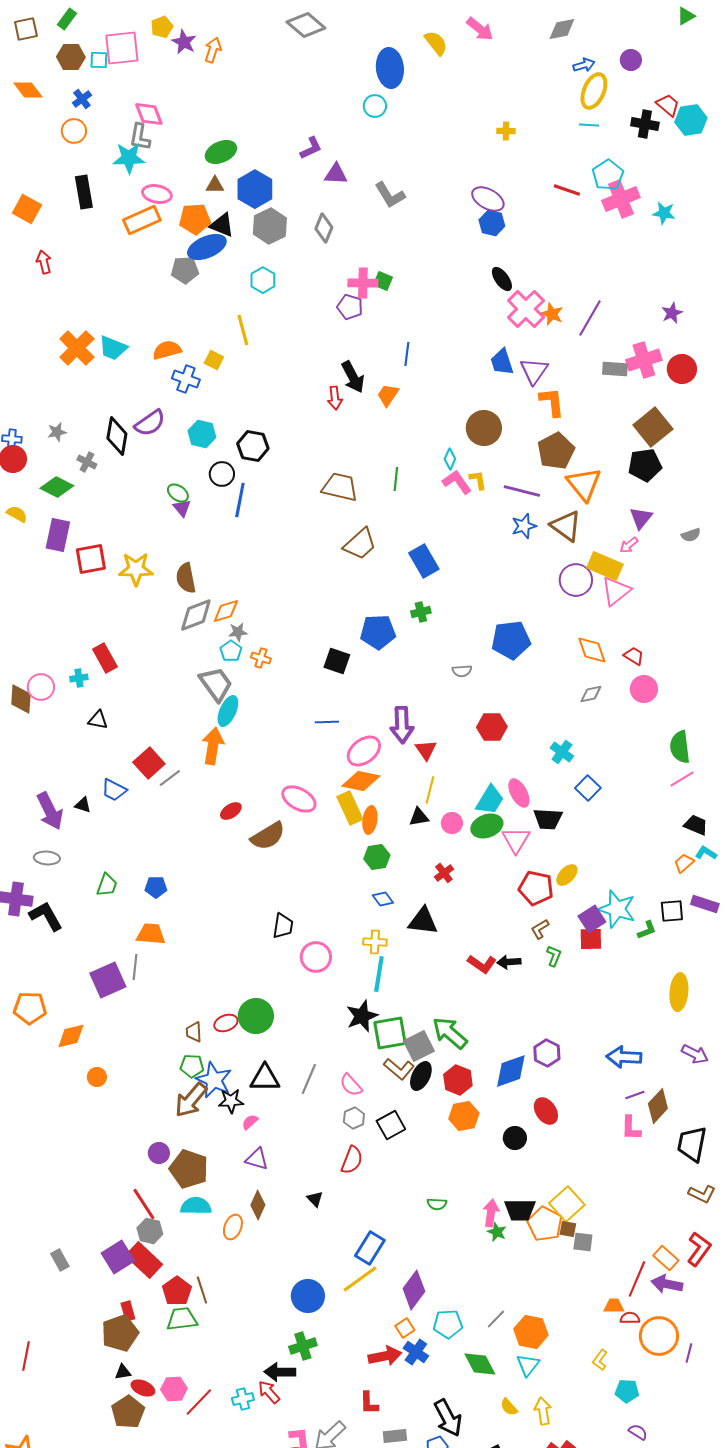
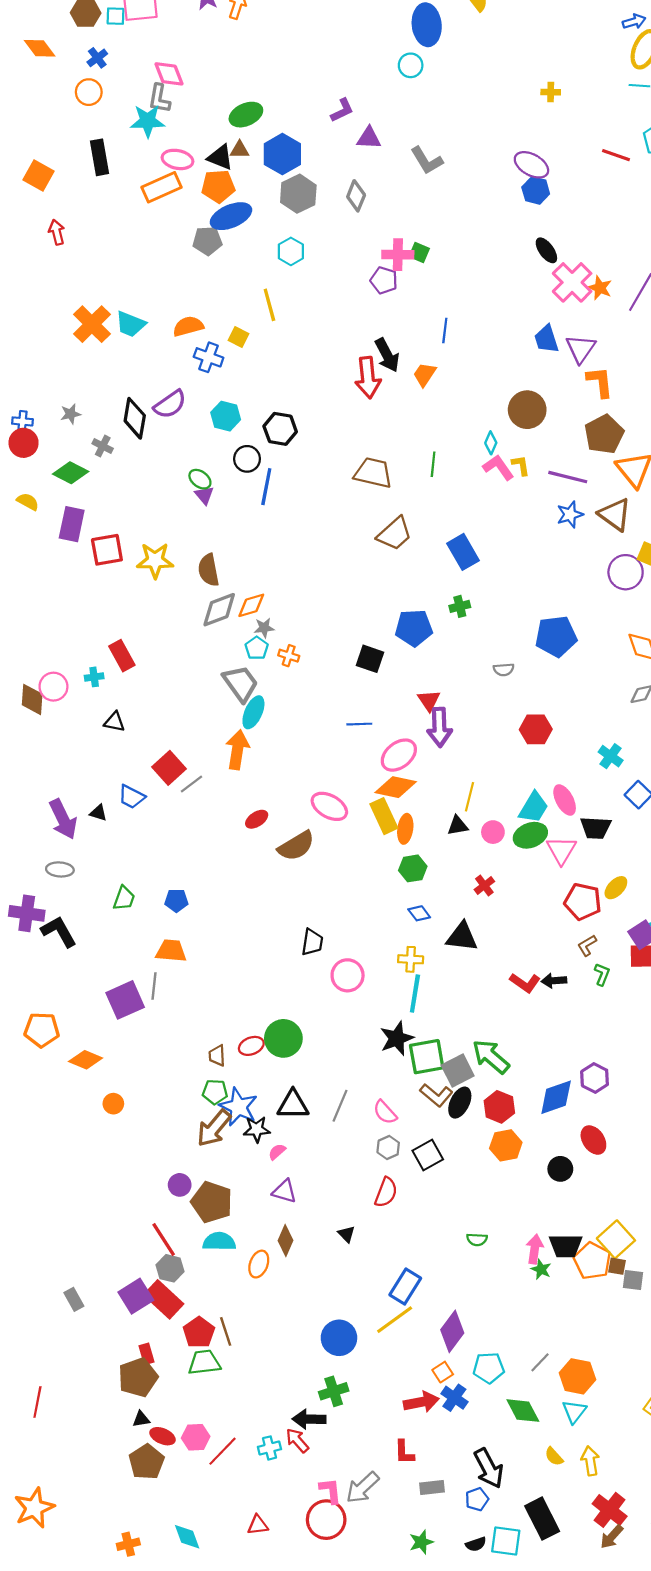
black triangle: (222, 225) -> (220, 157), moved
red arrow: (335, 398) -> (368, 378), size x1.6
red triangle: (426, 750) -> (429, 701), moved
orange diamond: (71, 1036) -> (86, 1060), turned 36

